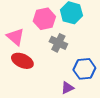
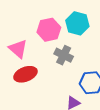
red ellipse: (22, 61) -> (25, 74), turned -45

